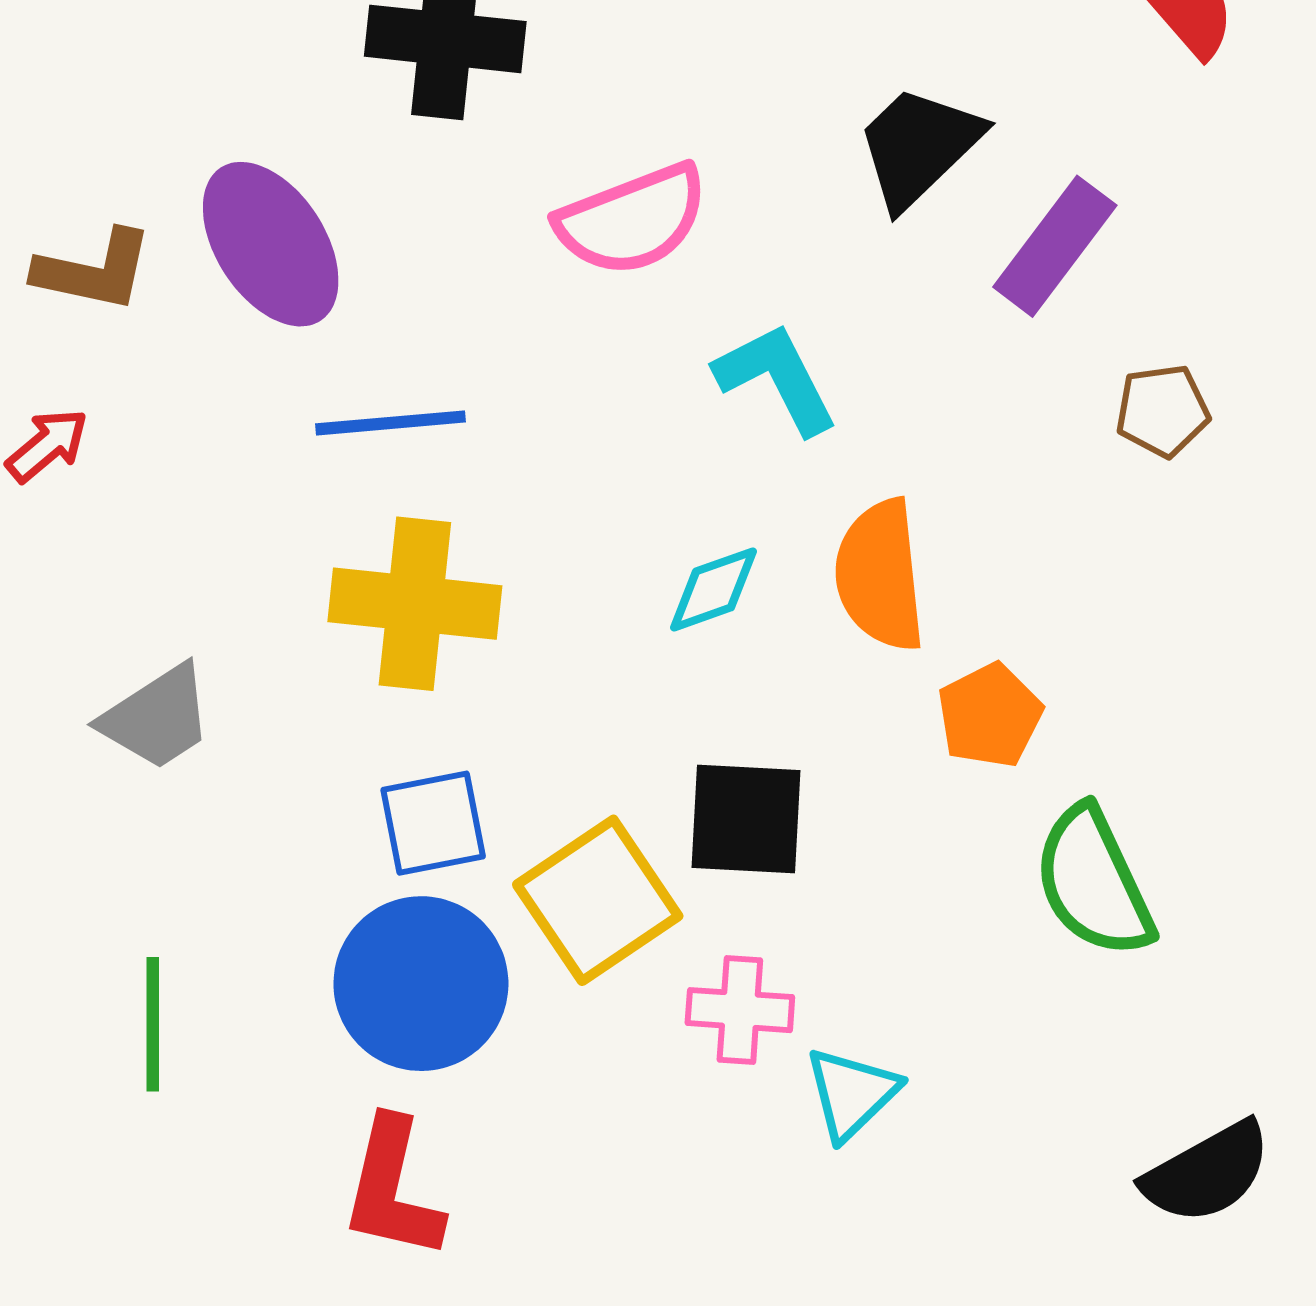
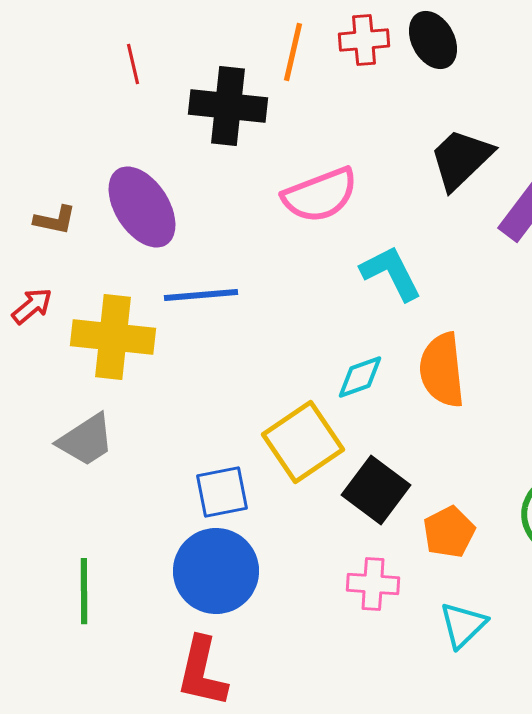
brown L-shape: (94, 271) -> (55, 220), size x0.7
yellow cross: (415, 604) -> (113, 337), moved
orange pentagon: (990, 715) -> (449, 532), moved
black square: (746, 819) -> (376, 490), turned 34
yellow square: (598, 900) -> (303, 442), moved
cyan triangle: (852, 1093) -> (463, 625), moved

